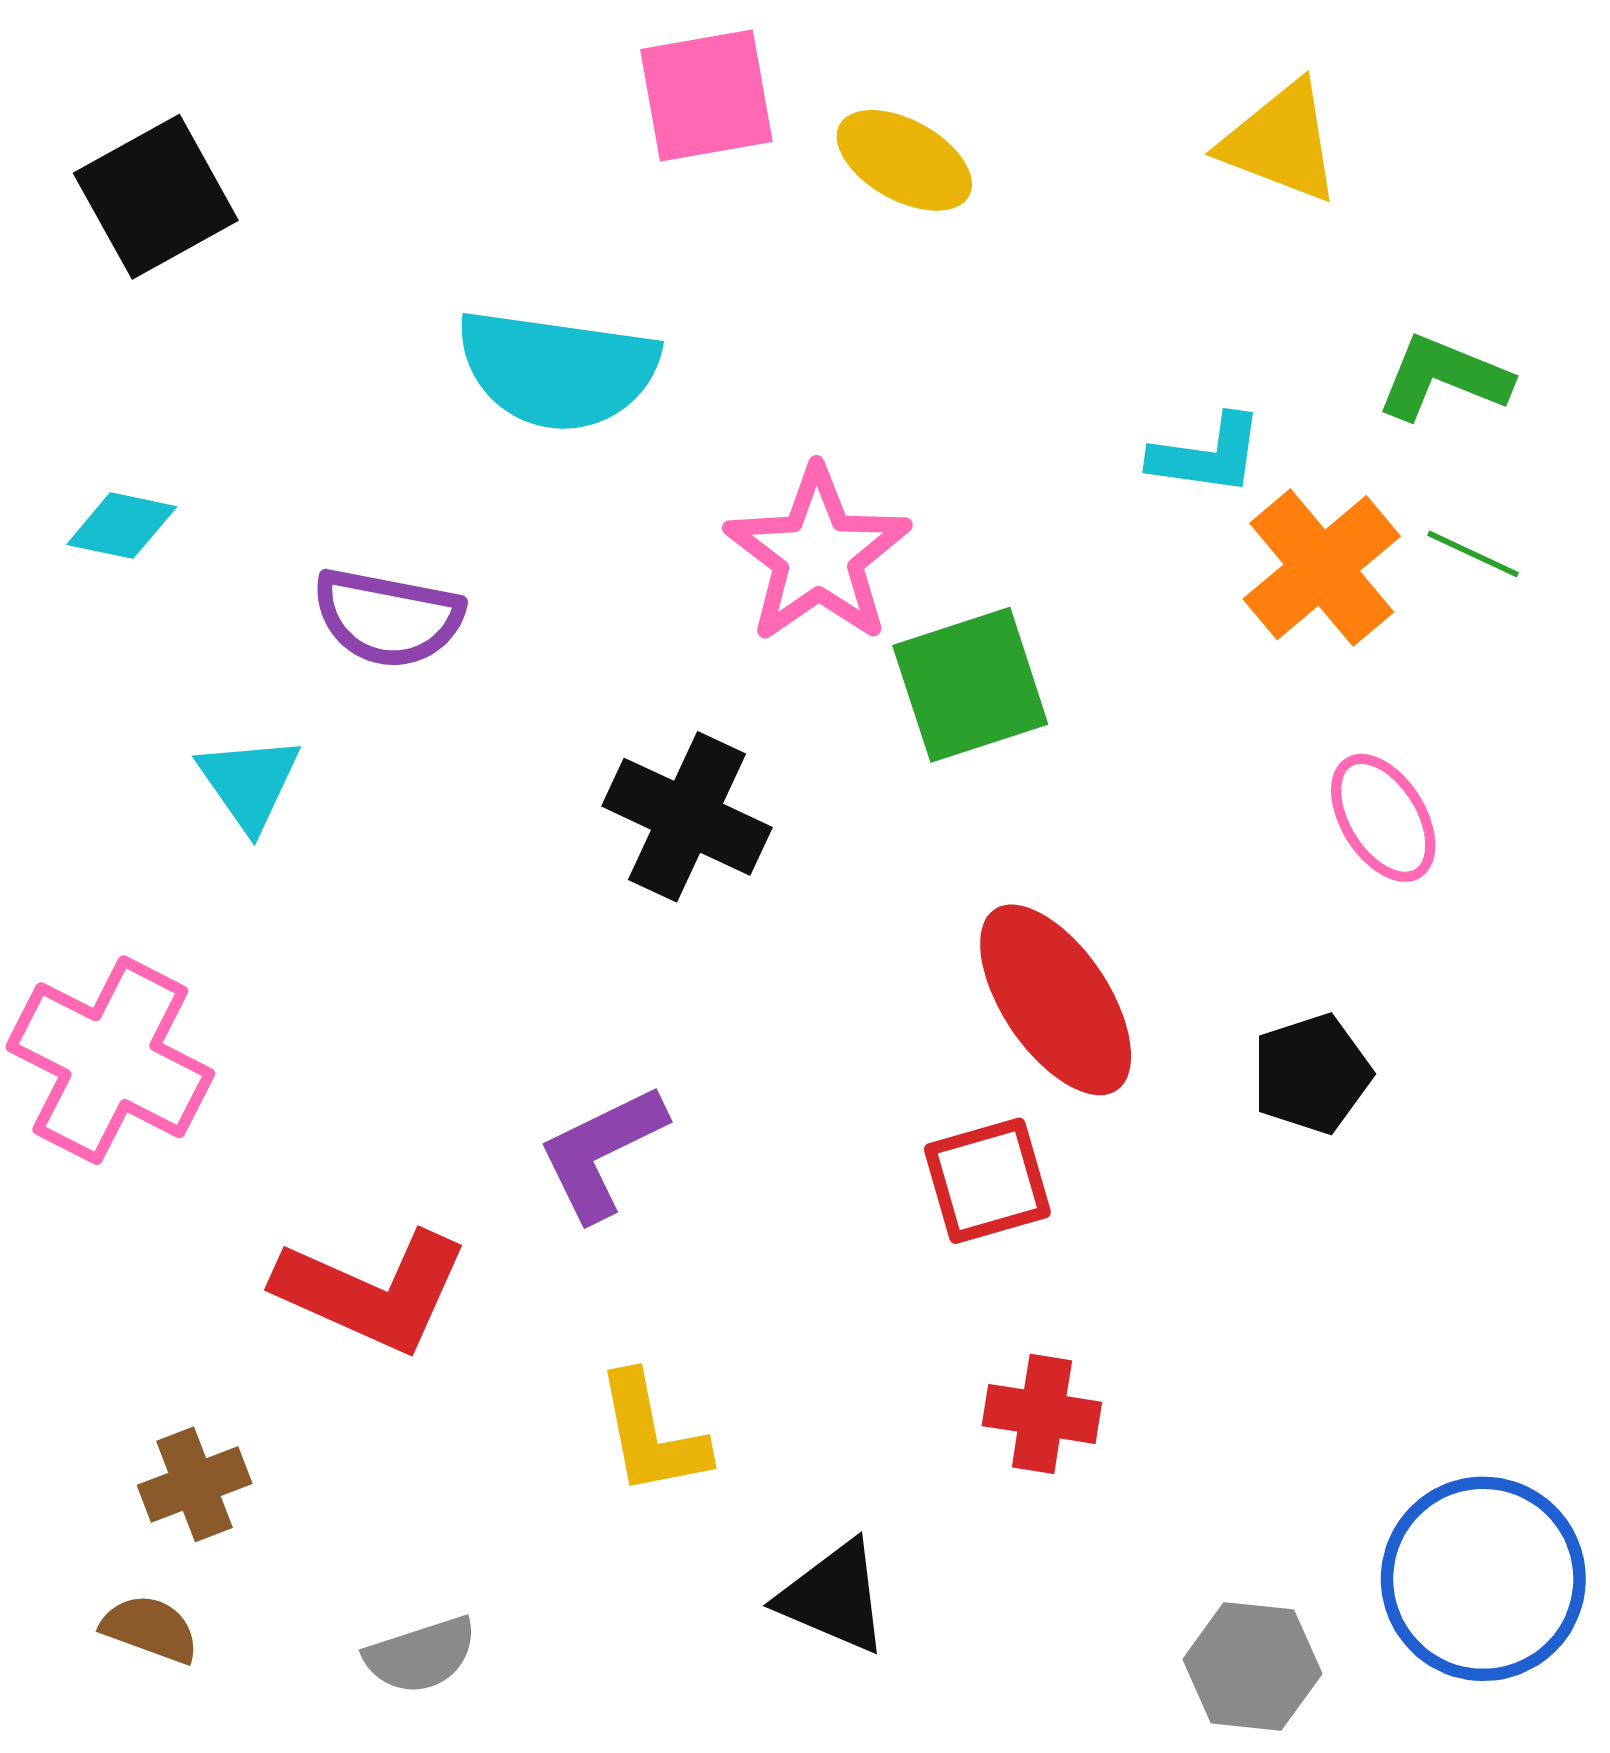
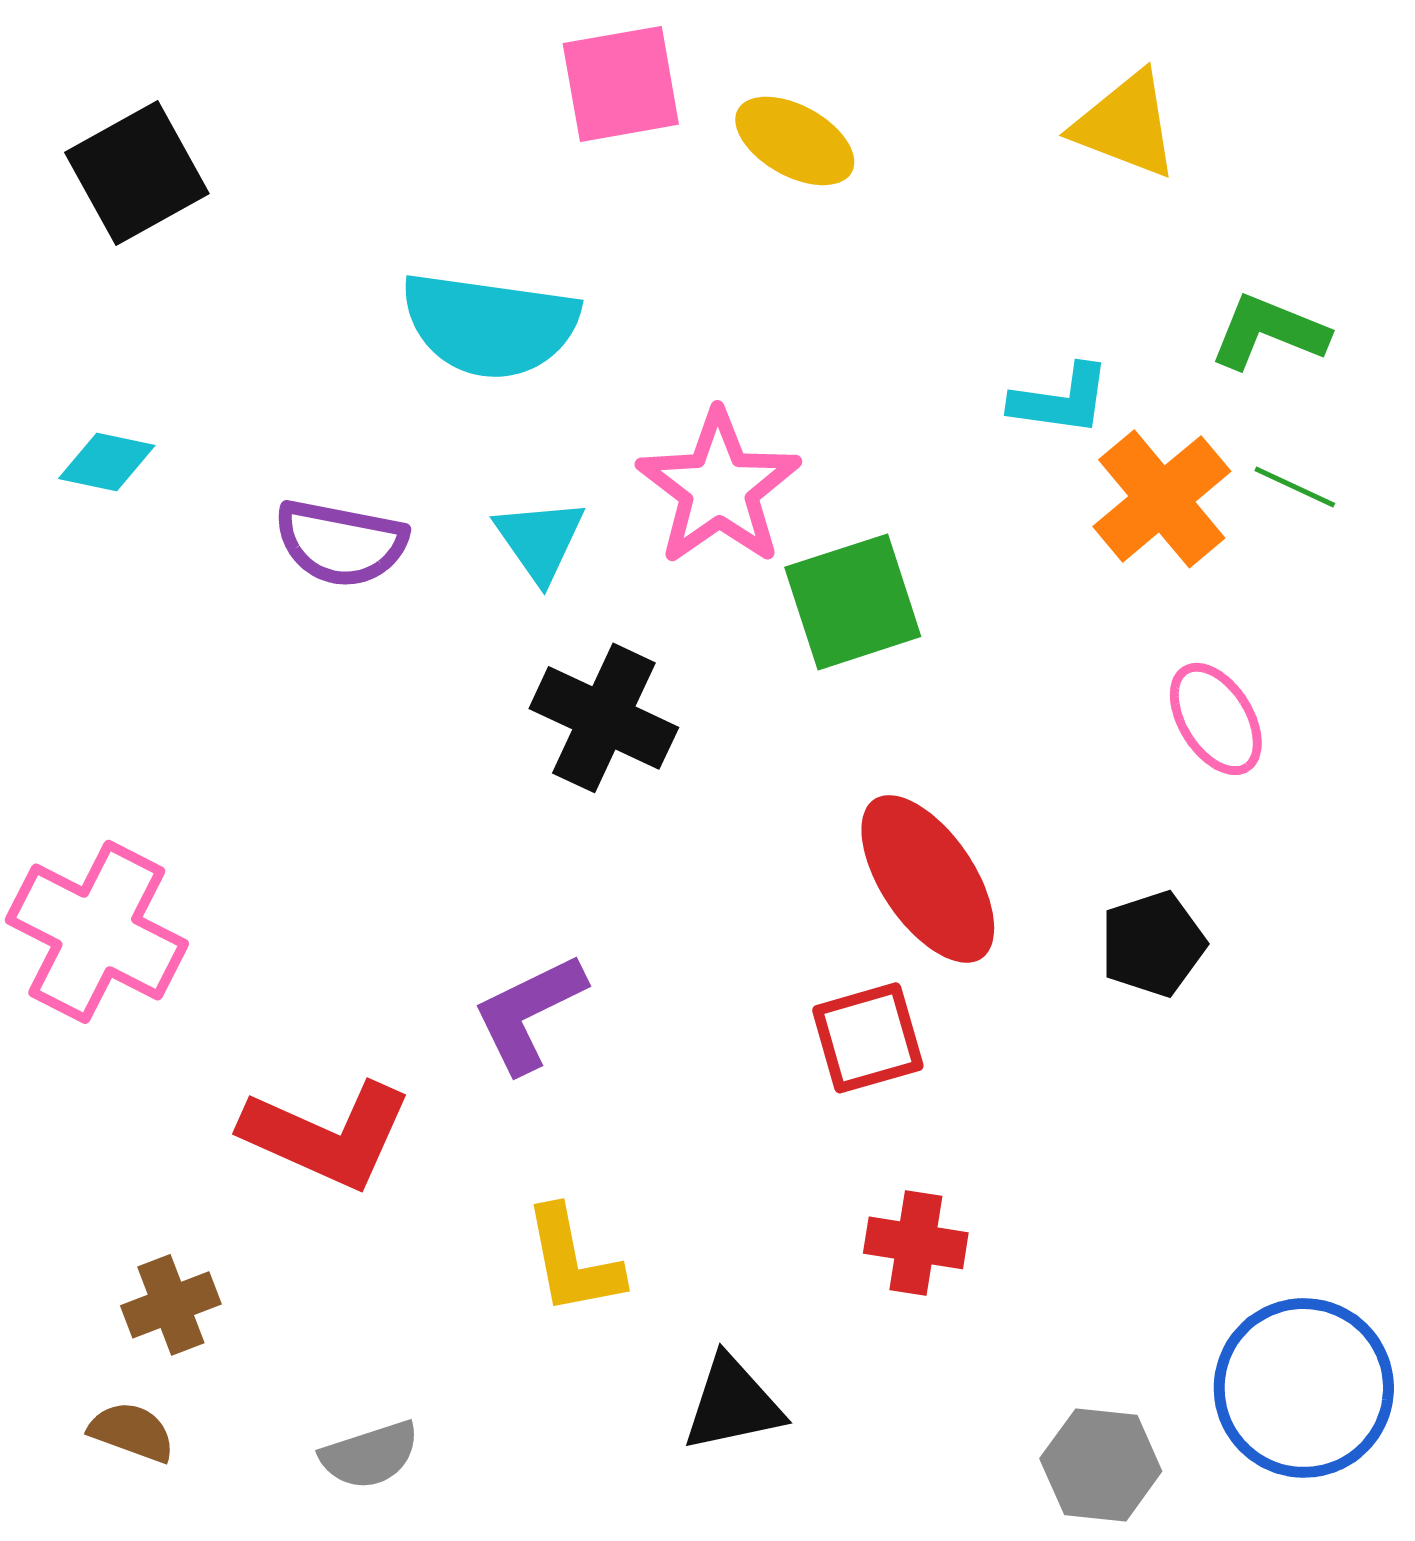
cyan triangle: (249, 783) -> (540, 540), moved
black triangle: (834, 1597) -> (733, 1404), turned -35

